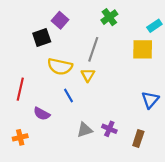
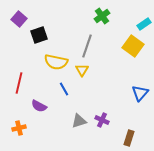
purple square: (60, 20) -> (19, 19), moved
yellow square: (143, 49) -> (133, 46), turned 35
brown rectangle: (138, 138) -> (129, 138), moved

